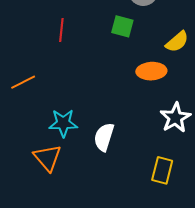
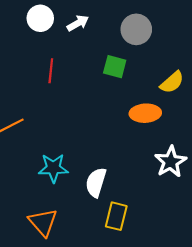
orange triangle: (47, 158) -> (43, 222), moved
yellow rectangle: (162, 170) -> (116, 216), moved

